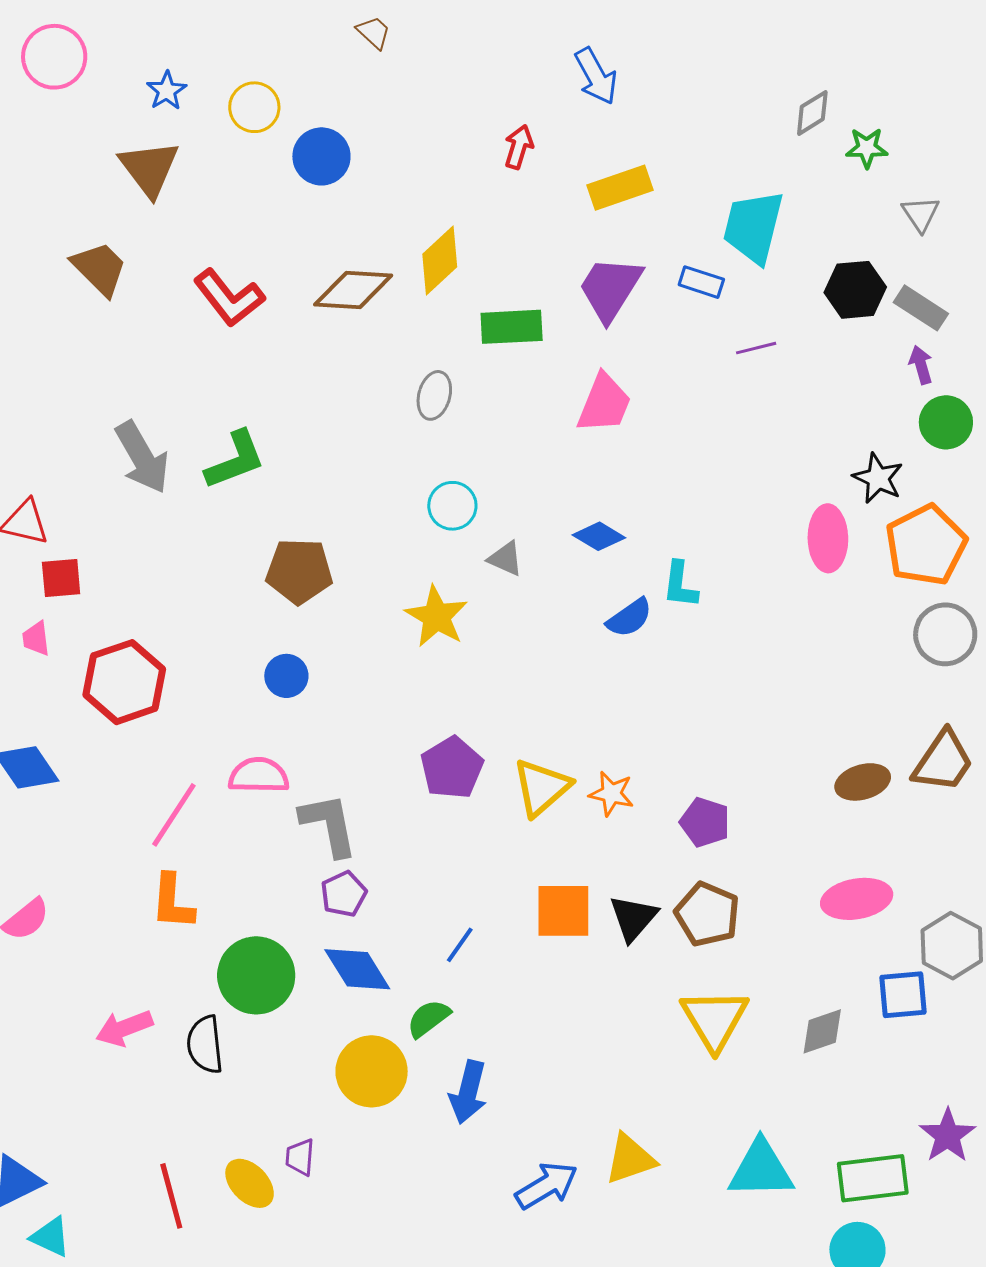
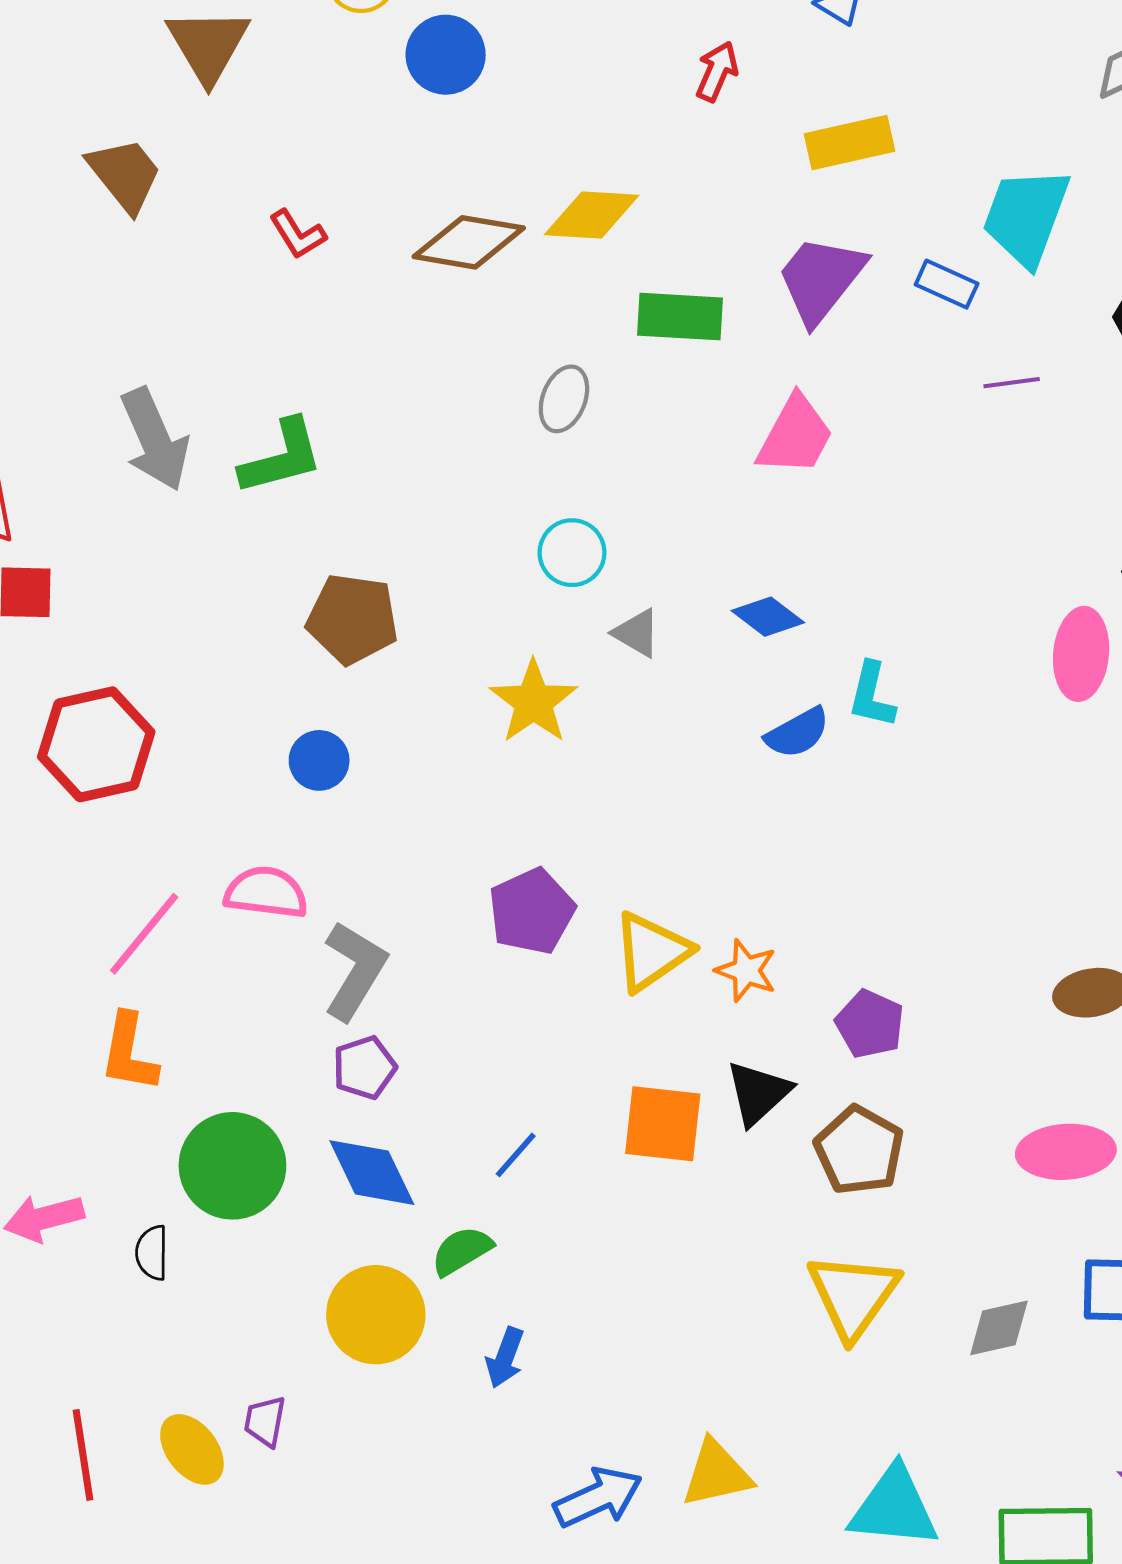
yellow diamond: (440, 261) -> (592, 215), turned 40
red L-shape: (229, 298) -> (298, 234), size x0.6
gray L-shape: (329, 825) -> (355, 970), turned 36
black triangle: (633, 918) -> (758, 1093), moved
black semicircle: (205, 1045) -> (152, 1253), size x0.7
blue arrow: (468, 1092) -> (505, 1358), size x0.7

